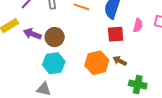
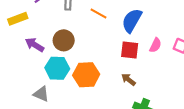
purple arrow: (32, 34) -> (35, 45), moved
orange hexagon: (97, 63) -> (86, 75), moved

